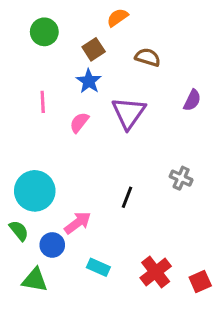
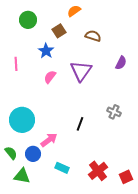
blue star: (89, 81) -> (46, 51), moved
pink line: (43, 102) -> (16, 64), moved
green semicircle: (19, 231) -> (11, 153), moved

